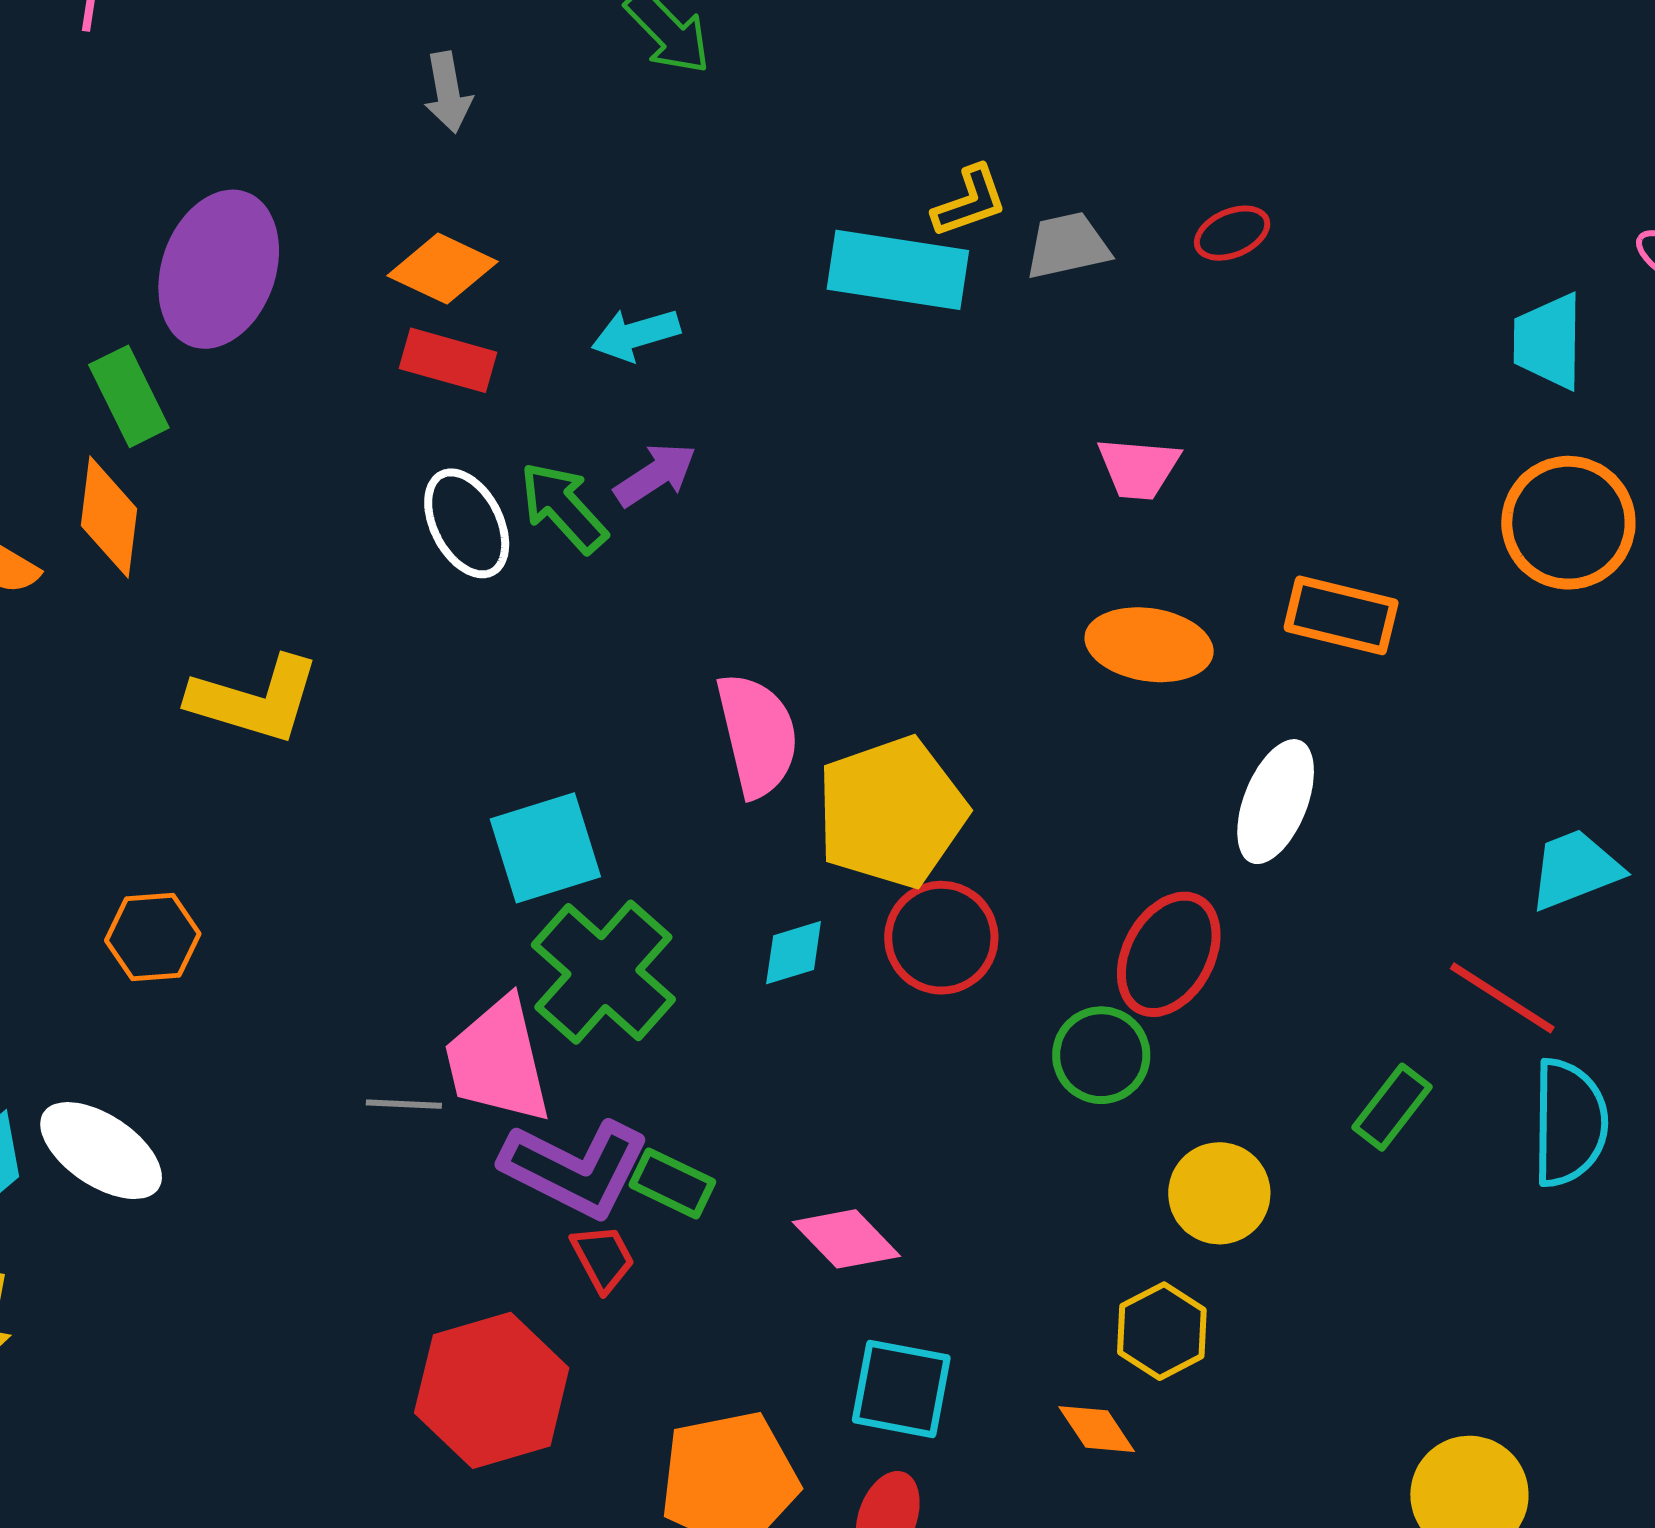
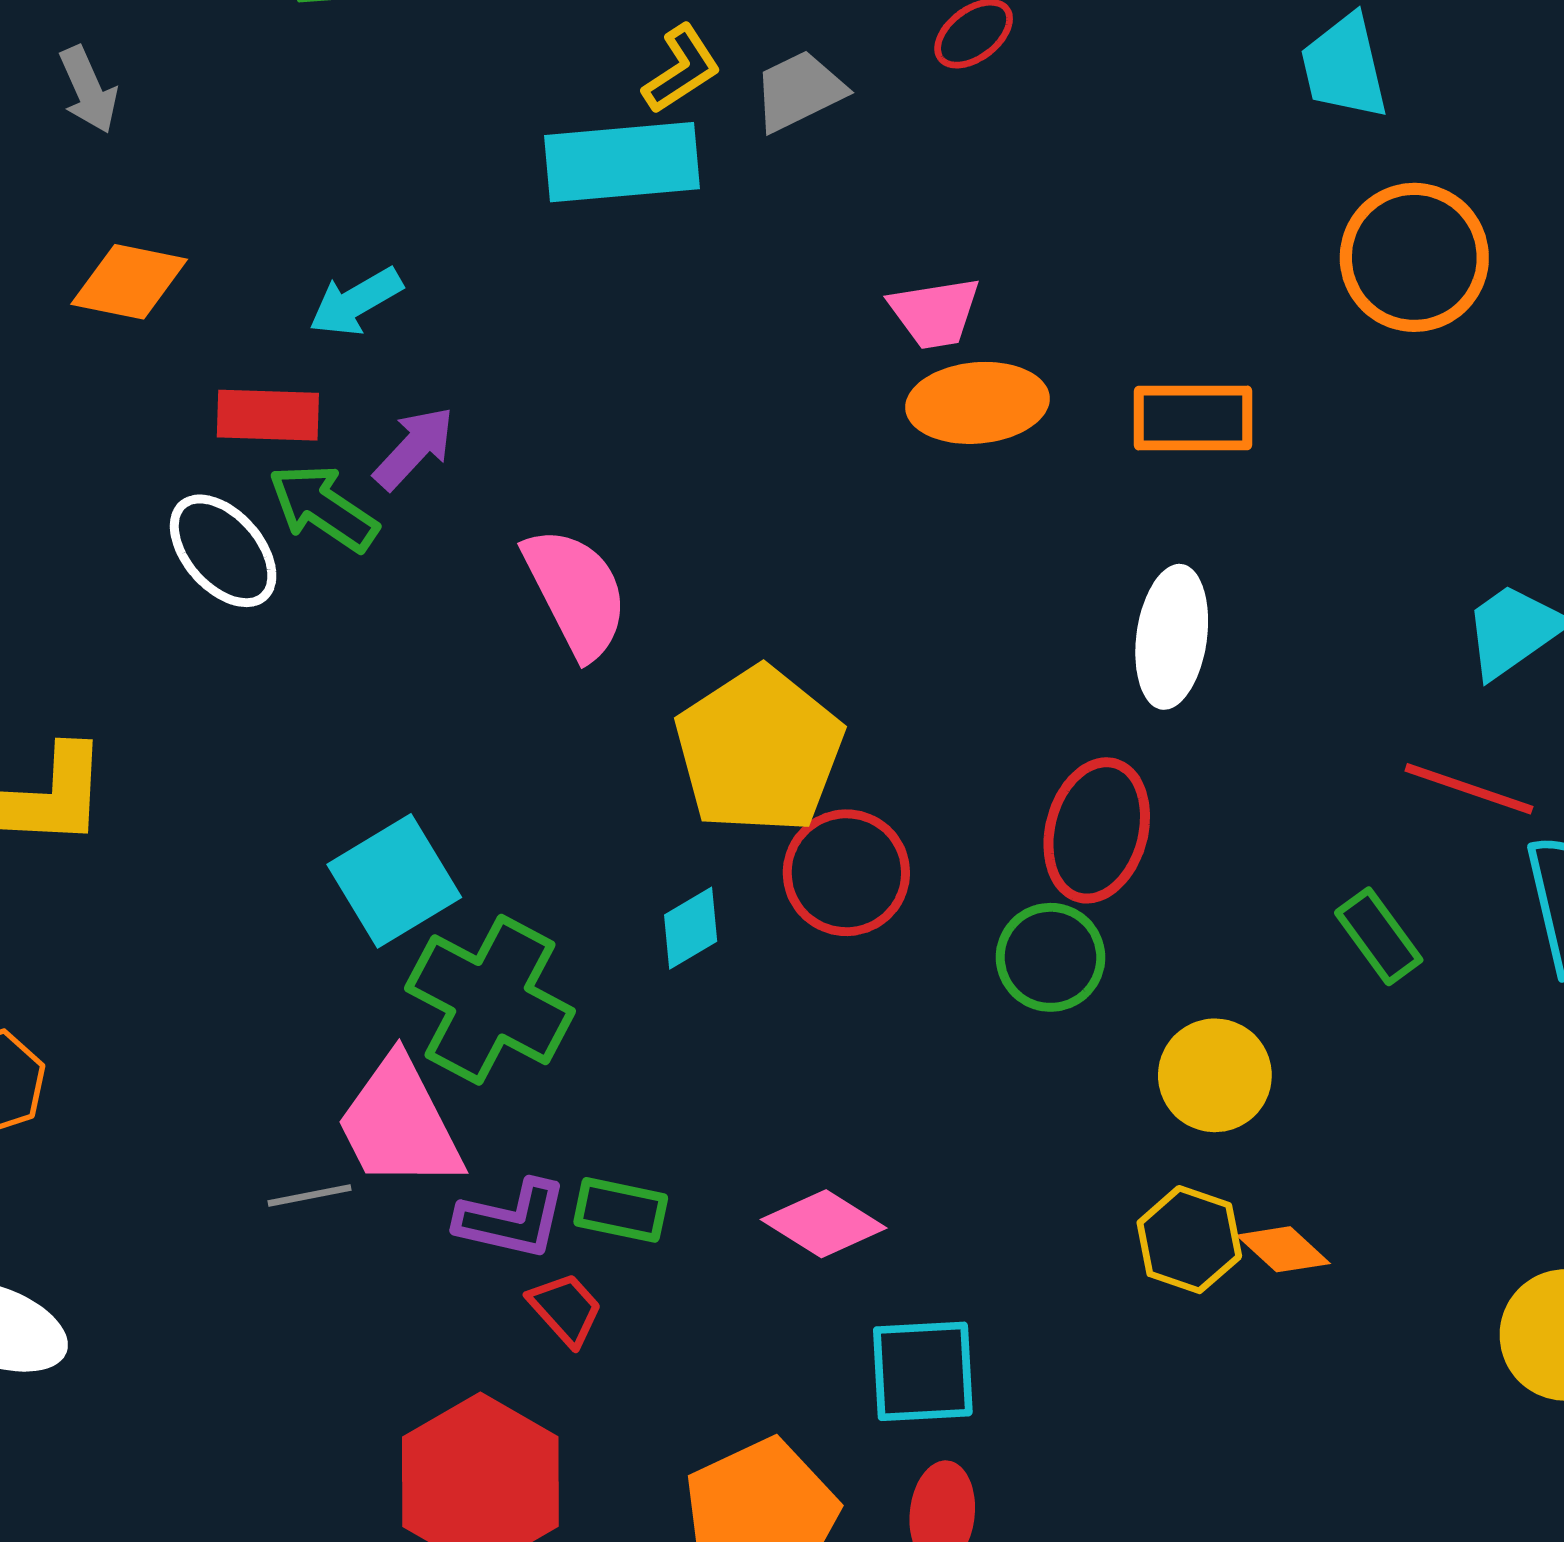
red rectangle: (448, 360) -> (268, 415), moved
orange ellipse: (1149, 645) -> (977, 403), moved
pink semicircle: (757, 735) -> (576, 592), moved
green rectangle: (1392, 1107) -> (1379, 936), turned -60
purple L-shape: (575, 1168) -> (512, 1220), size x0.7
orange diamond: (1097, 1429) -> (1283, 1249), moved

